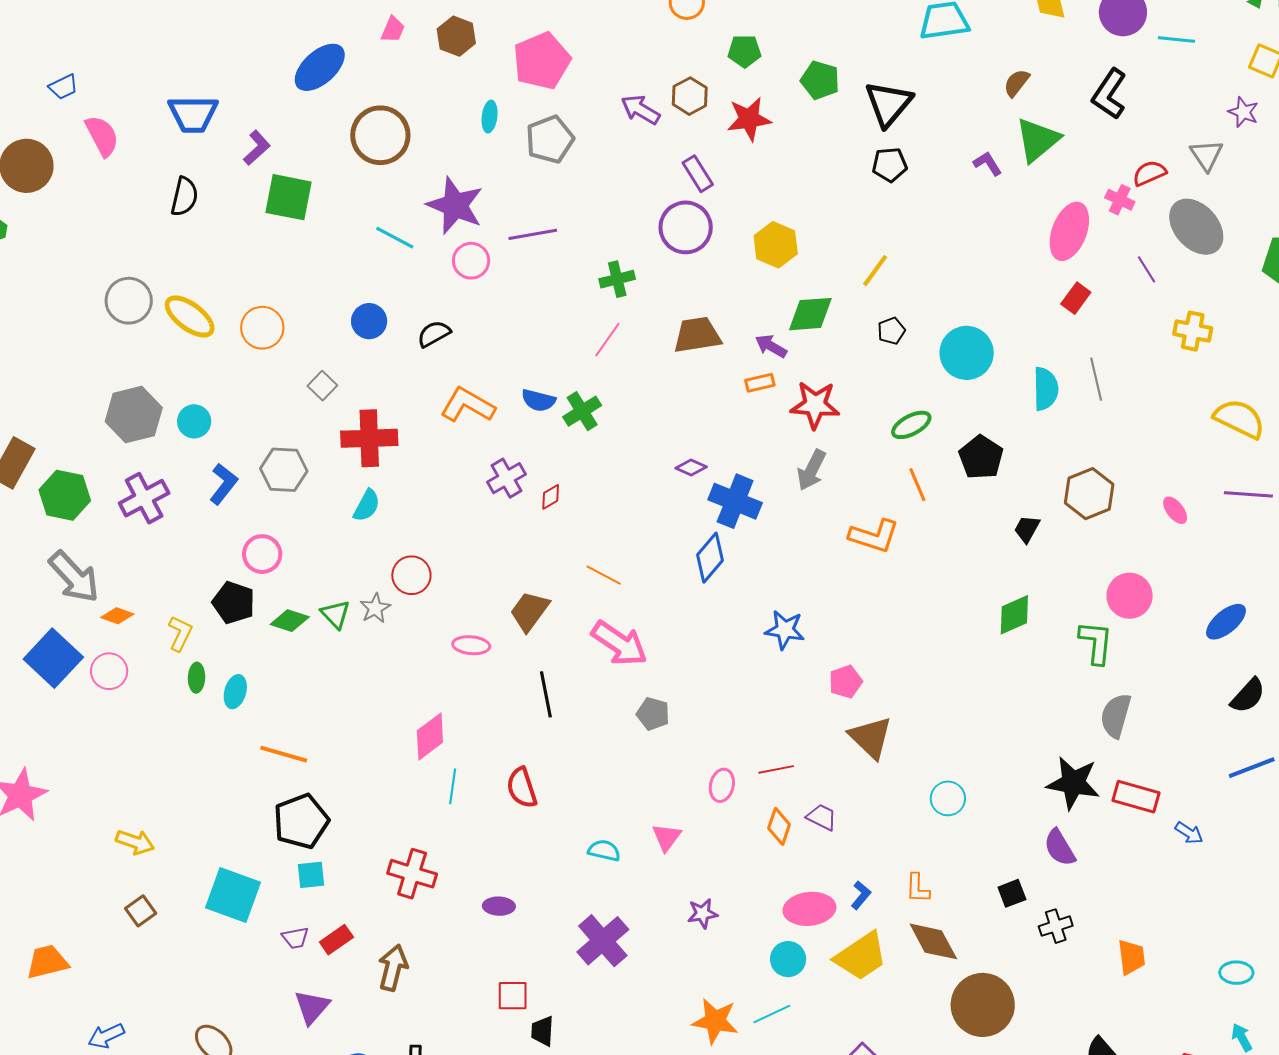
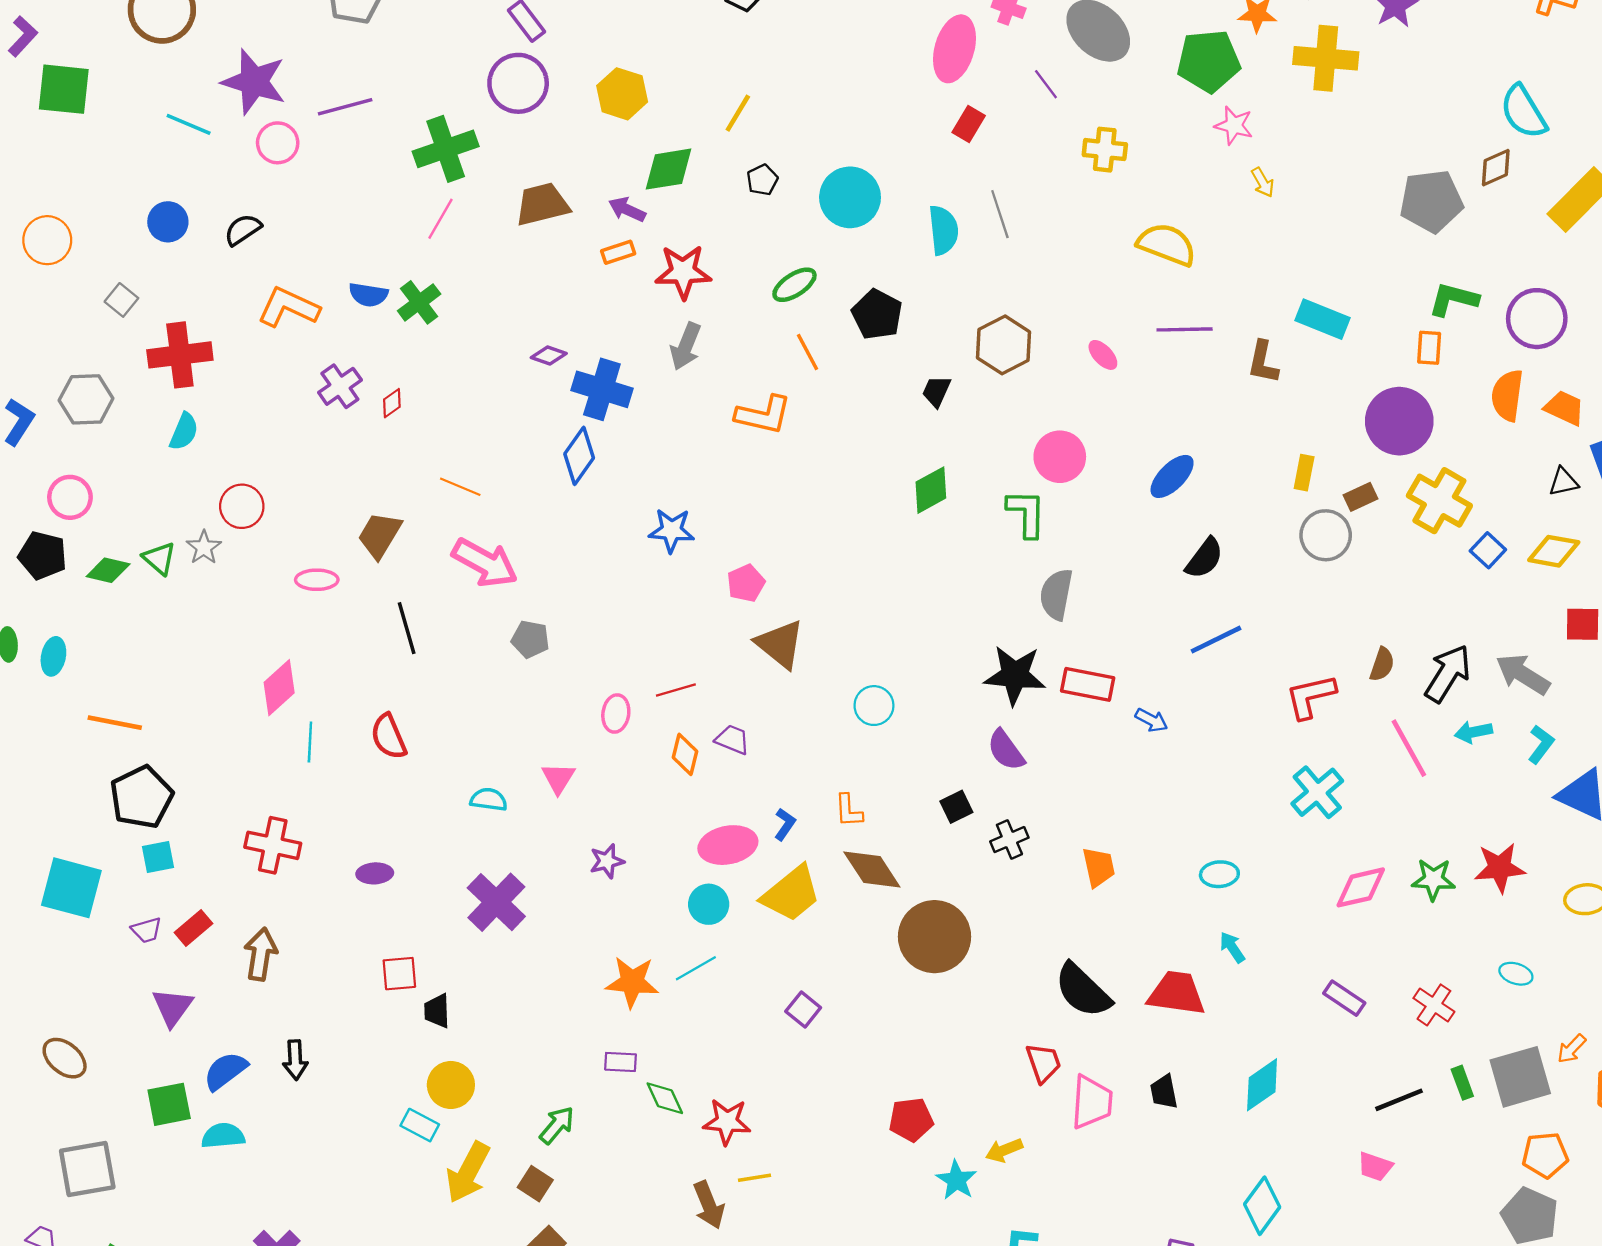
green cross: (617, 279) -> (446, 149), size x1.6

